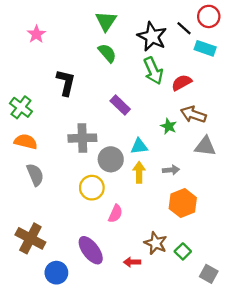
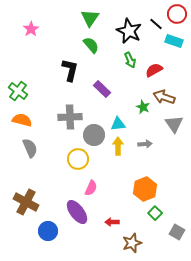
green arrow: (153, 71) -> (130, 60), size x0.7
black L-shape: (66, 83) -> (70, 70), moved
gray triangle: (205, 146) -> (174, 124), turned 48
orange hexagon: (183, 203) -> (145, 189), moved
pink semicircle: (115, 214) -> (91, 188), moved
brown star: (156, 243) -> (132, 243), moved, turned 30

